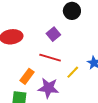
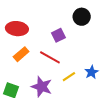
orange rectangle: (27, 76) -> (21, 54), moved

